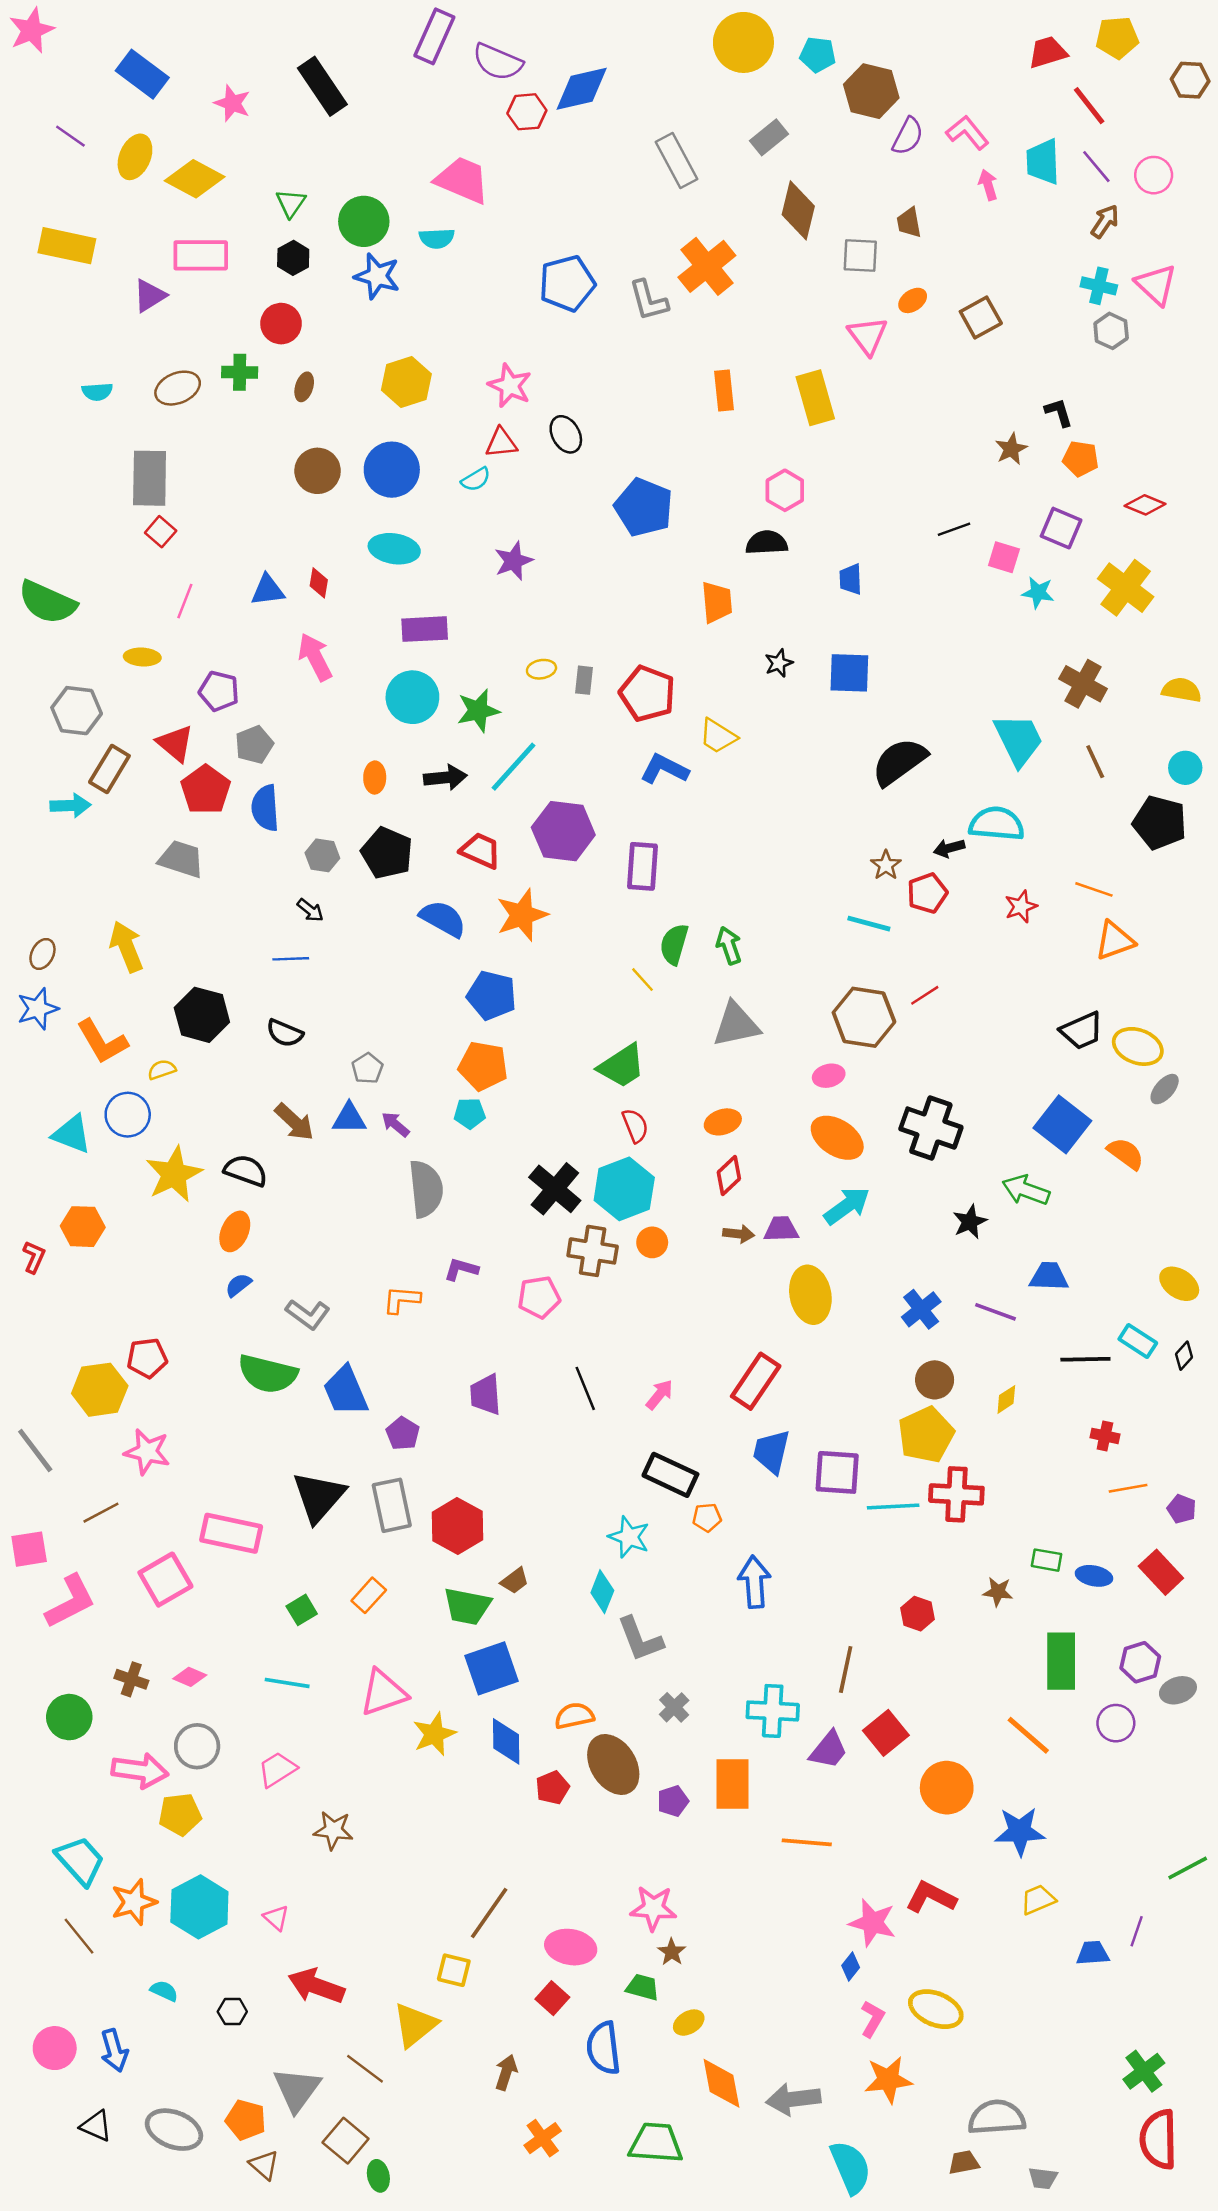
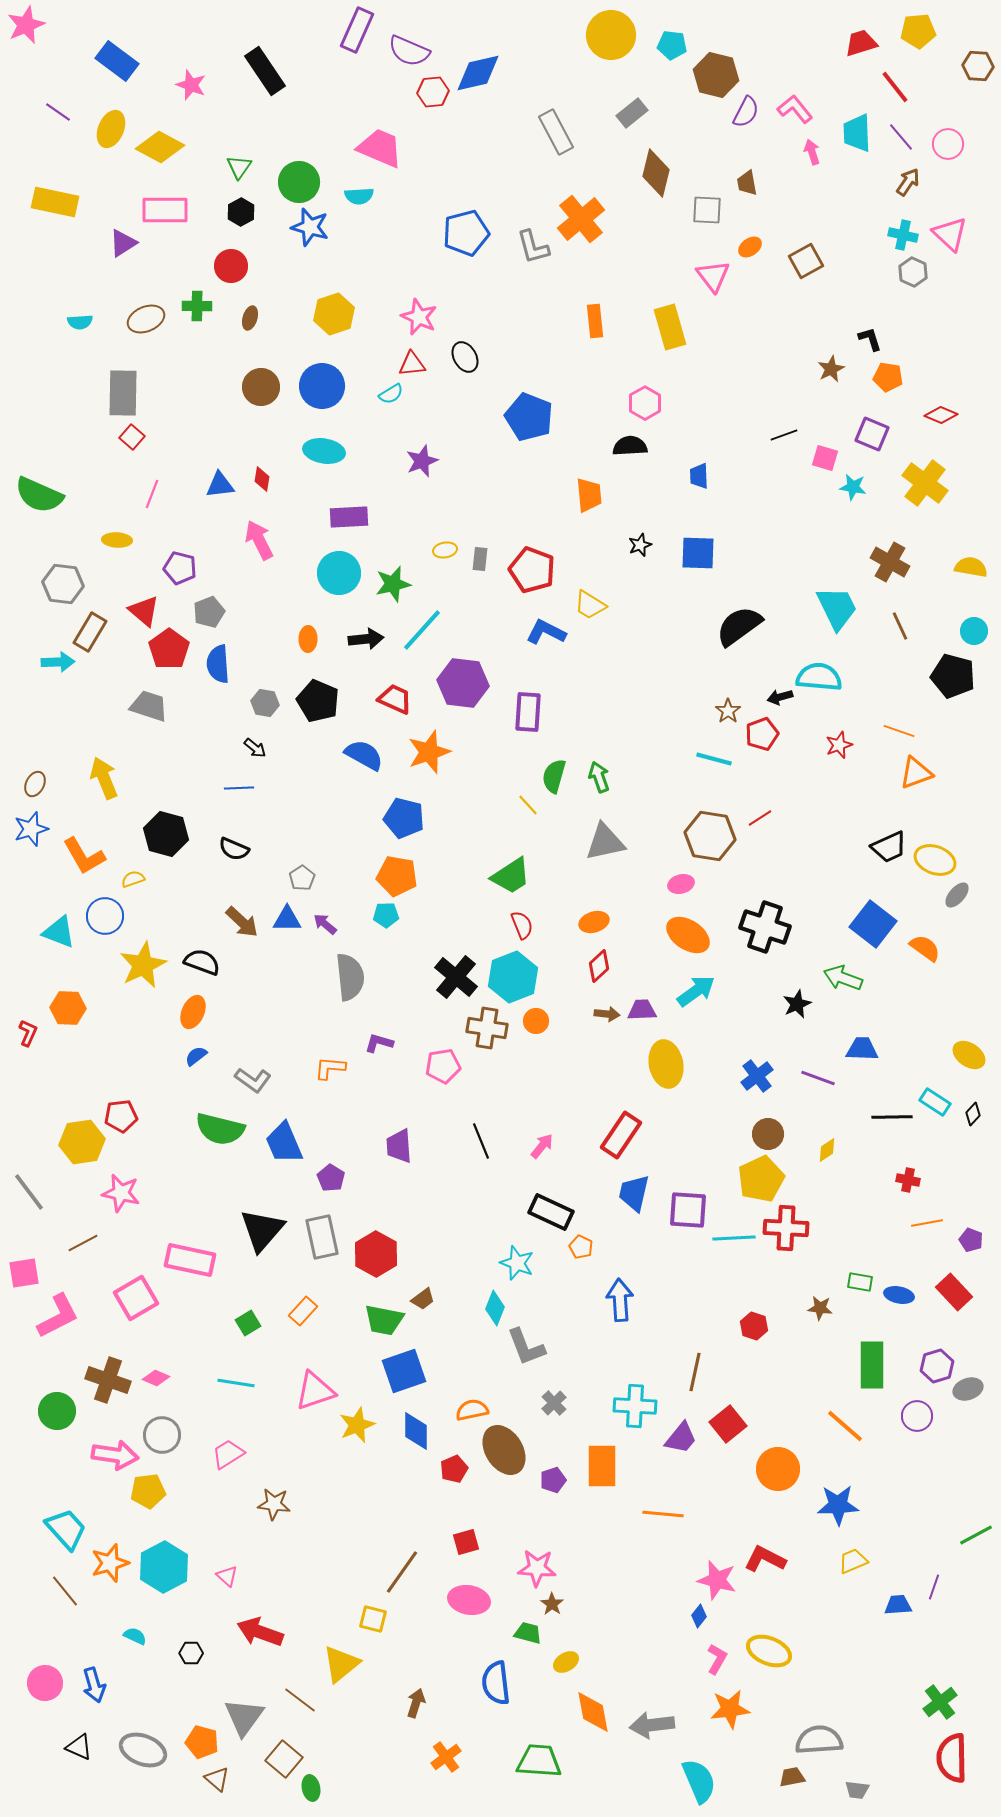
orange pentagon: (707, 1517) -> (581, 1247), turned 30
brown cross: (131, 1679) -> (108, 1380), size x1.6
red square: (552, 1998) -> (466, 1542), moved, turned 32

